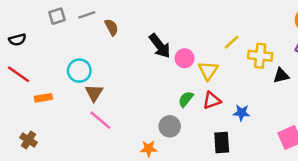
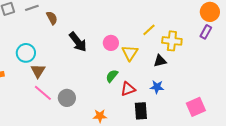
black arrow: (160, 46) -> (78, 42), moved
black triangle: (281, 76) -> (160, 61), moved
red triangle: (212, 100) -> (128, 89), moved
gray circle: (170, 126) -> (67, 98), moved
orange star: (149, 149) -> (100, 116), moved

